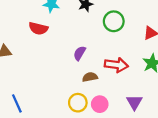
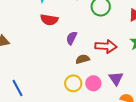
red semicircle: (38, 28) -> (49, 20), moved
purple triangle: (134, 102) -> (116, 78), moved

